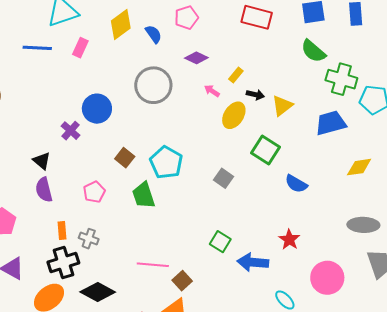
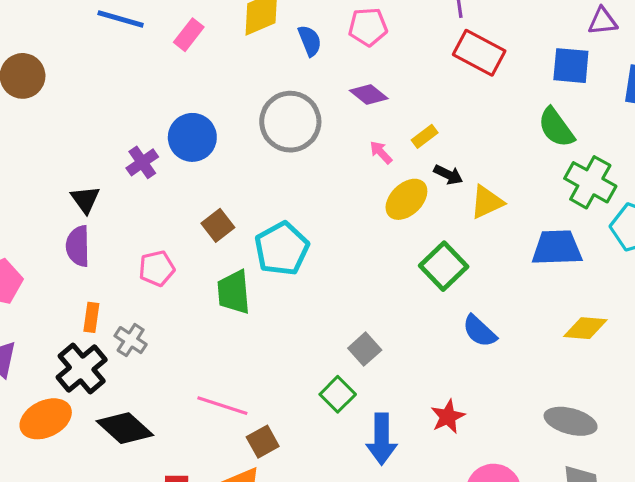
gray square: (224, 178) -> (365, 349), moved
black cross: (63, 262) -> (82, 369), turned -36
blue arrow: (253, 262) -> (382, 439), turned -108

